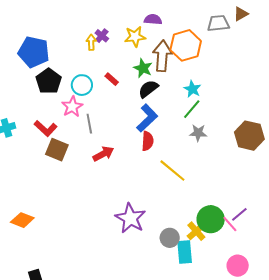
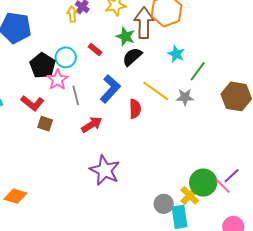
black pentagon: (49, 81) -> (43, 65), moved
green line: (192, 109) -> (198, 71), moved
blue L-shape: (147, 118) -> (110, 89), moved
brown square: (57, 150) -> (45, 124), size x0.7
yellow line: (172, 171) -> (156, 91), moved
purple star: (130, 218) -> (105, 170), moved

